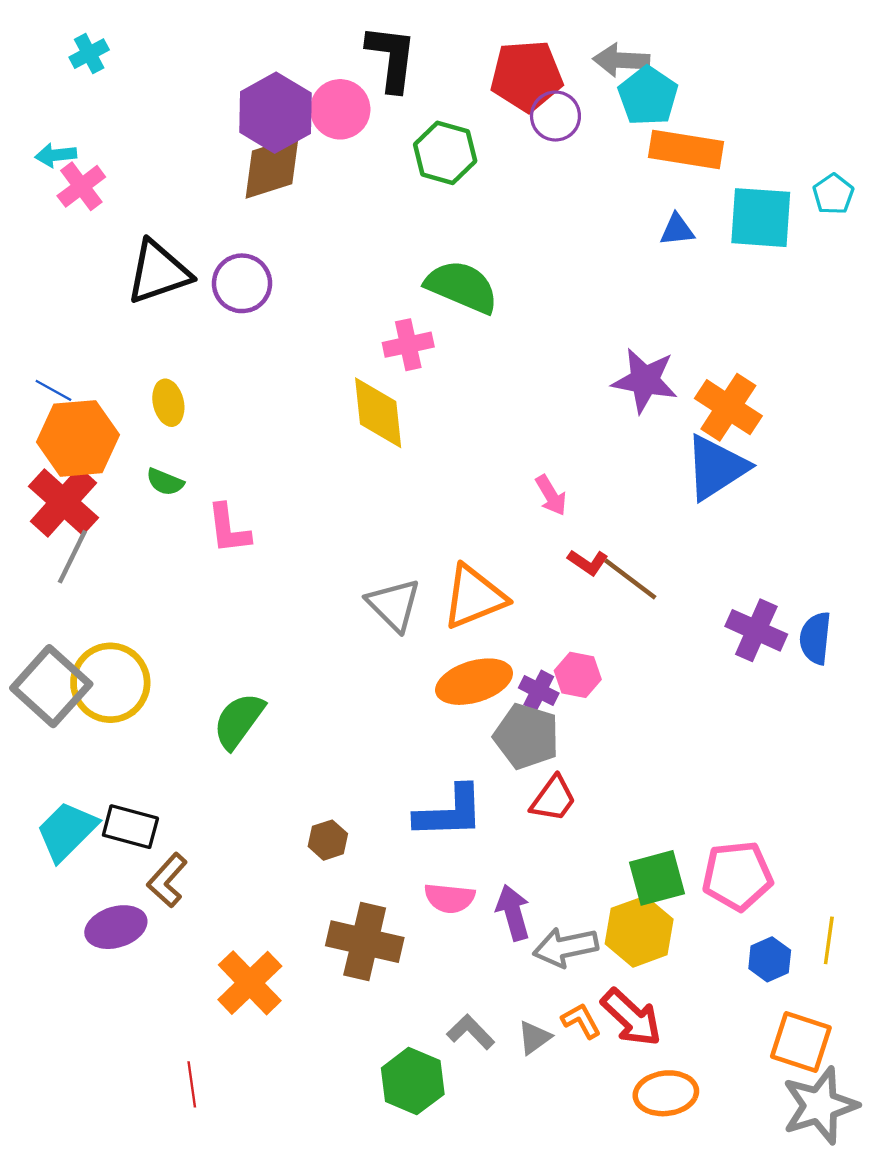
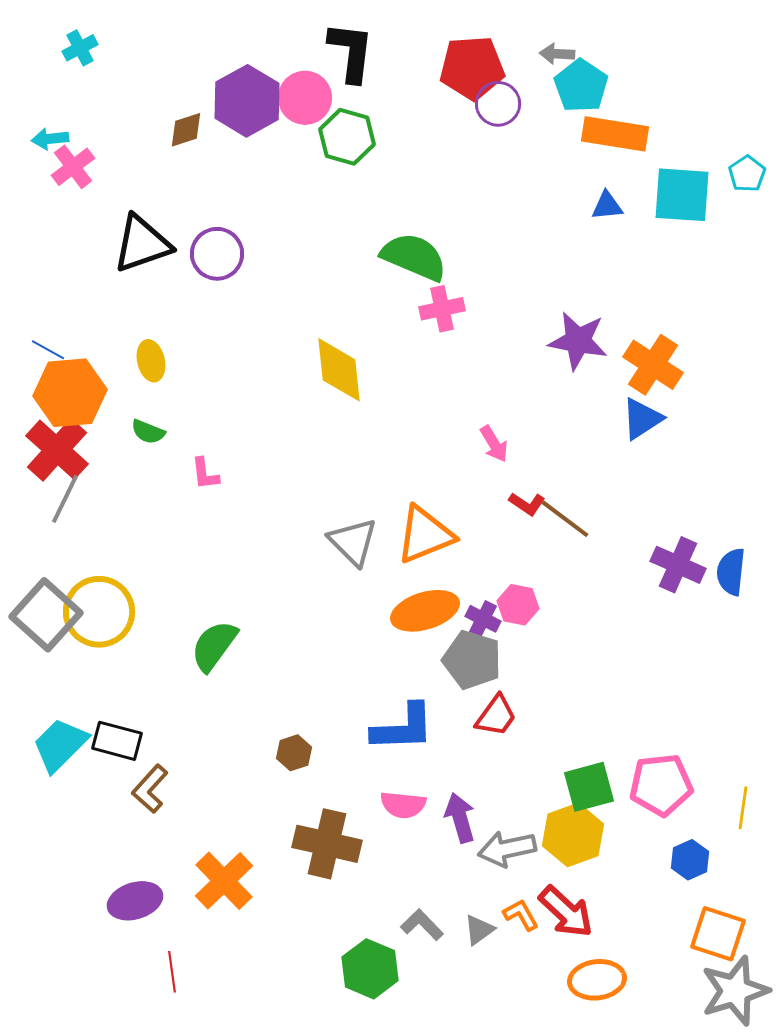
gray arrow: (621, 60) -> (557, 54), size x0.7
green hexagon: (445, 153) -> (347, 137), moved
brown diamond: (272, 167) -> (186, 130), moved, size x0.6
pink cross: (408, 345) -> (442, 309), moved
blue triangle: (716, 467) -> (642, 419), size x0.7
pink L-shape: (229, 529) -> (205, 474), size x0.7
purple ellipse: (116, 927) -> (135, 901), moved
yellow line: (829, 940) -> (743, 808), moved

